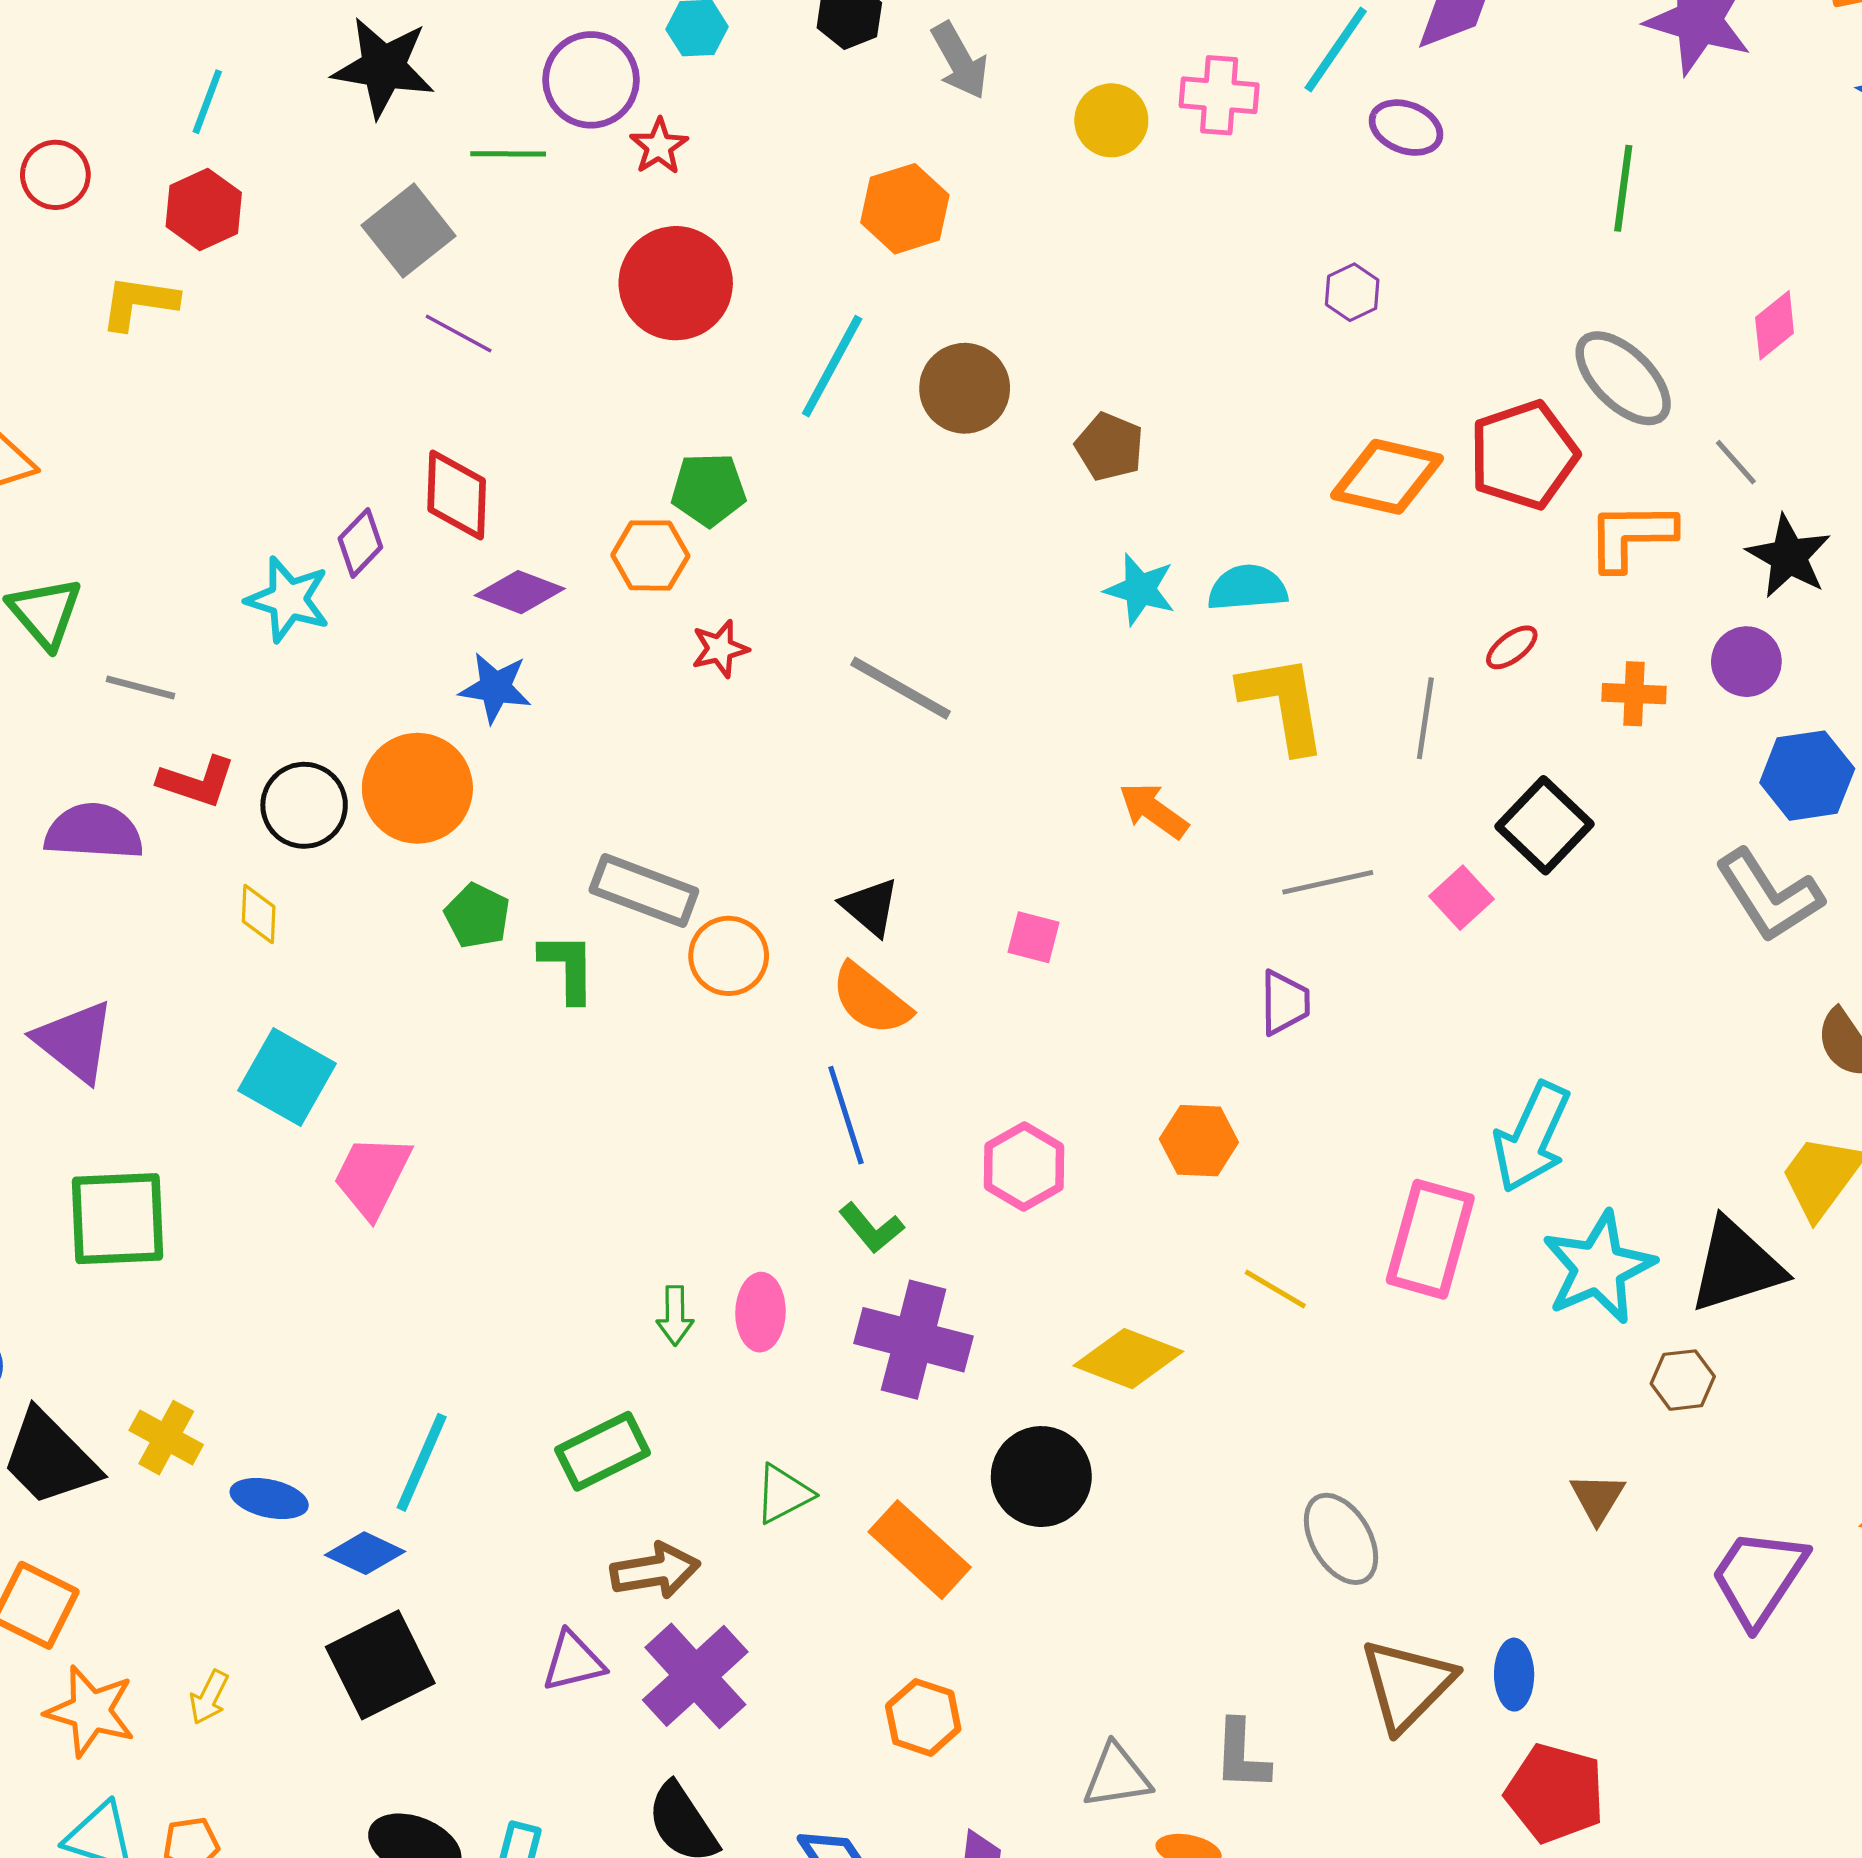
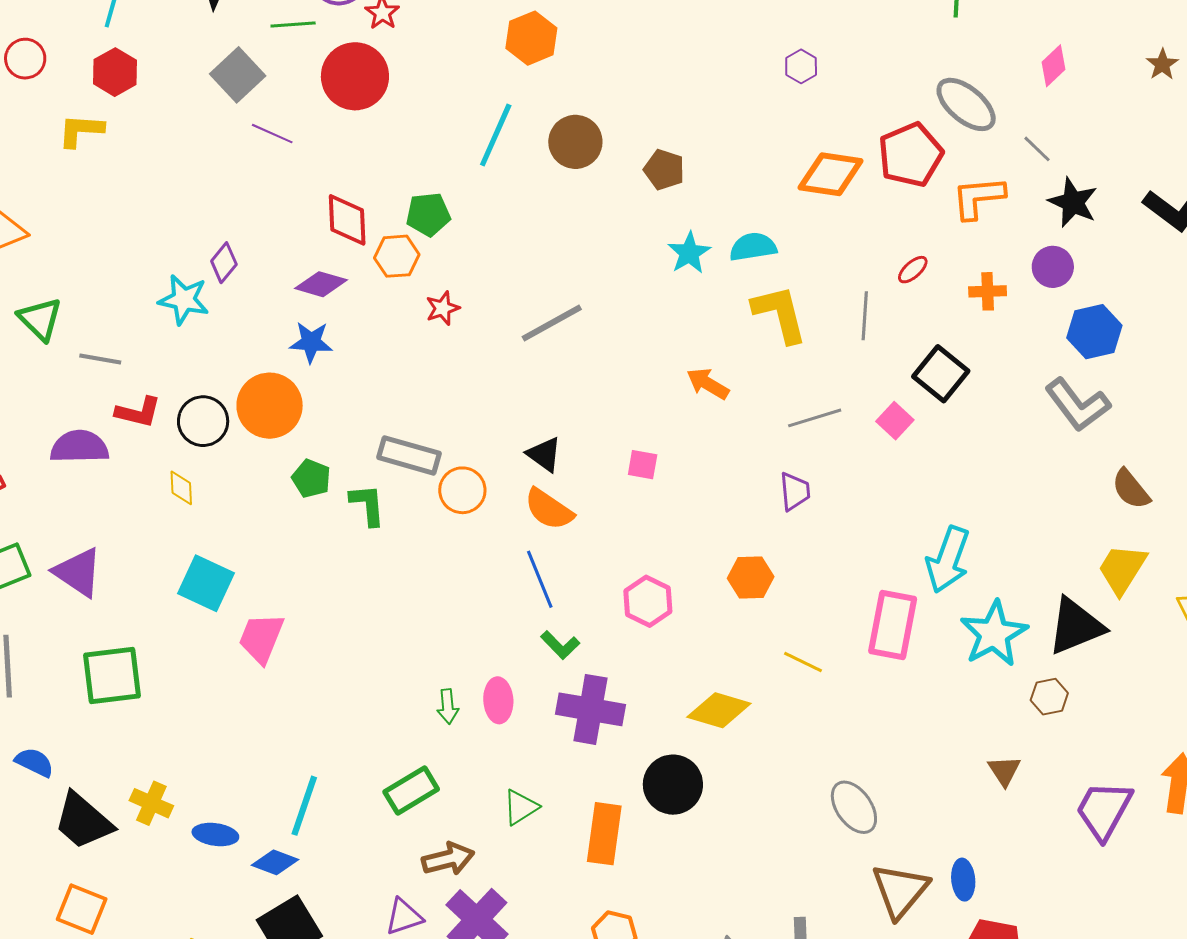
red circle: (676, 283) -> (355, 76), moved
red diamond: (457, 495) -> (347, 220), moved
cyan star: (1140, 589) -> (689, 253), turned 30
gray line: (901, 688) -> (552, 323), turned -54
orange rectangle: (920, 1550) -> (604, 834), turned 60

